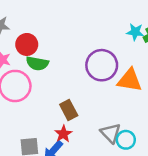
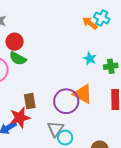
cyan star: (135, 32) -> (90, 59), moved
purple circle: (102, 65) -> (66, 101), moved
red star: (63, 134) -> (20, 118), size x1.5

